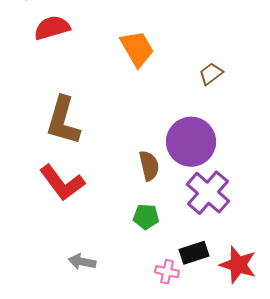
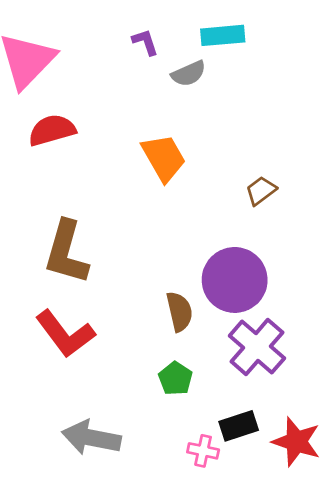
green pentagon: (146, 217) -> (175, 379), turned 30
gray arrow: (82, 262) -> (91, 438), size x1.6

